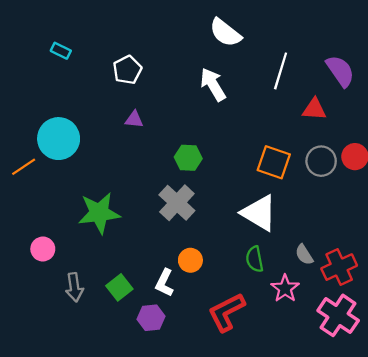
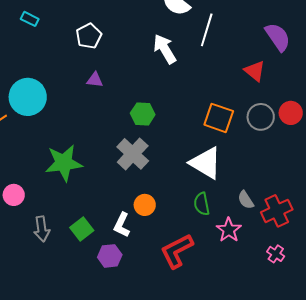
white line: (281, 71) -> (207, 30), moved
red triangle: (314, 109) -> (255, 71), turned 35
pink cross: (338, 315) -> (276, 254), size x0.5

